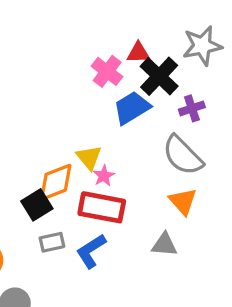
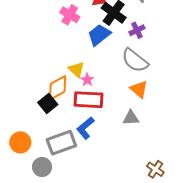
pink cross: (107, 71) -> (70, 15), moved
gray rectangle: (52, 242) -> (61, 143), moved, size x1.8

